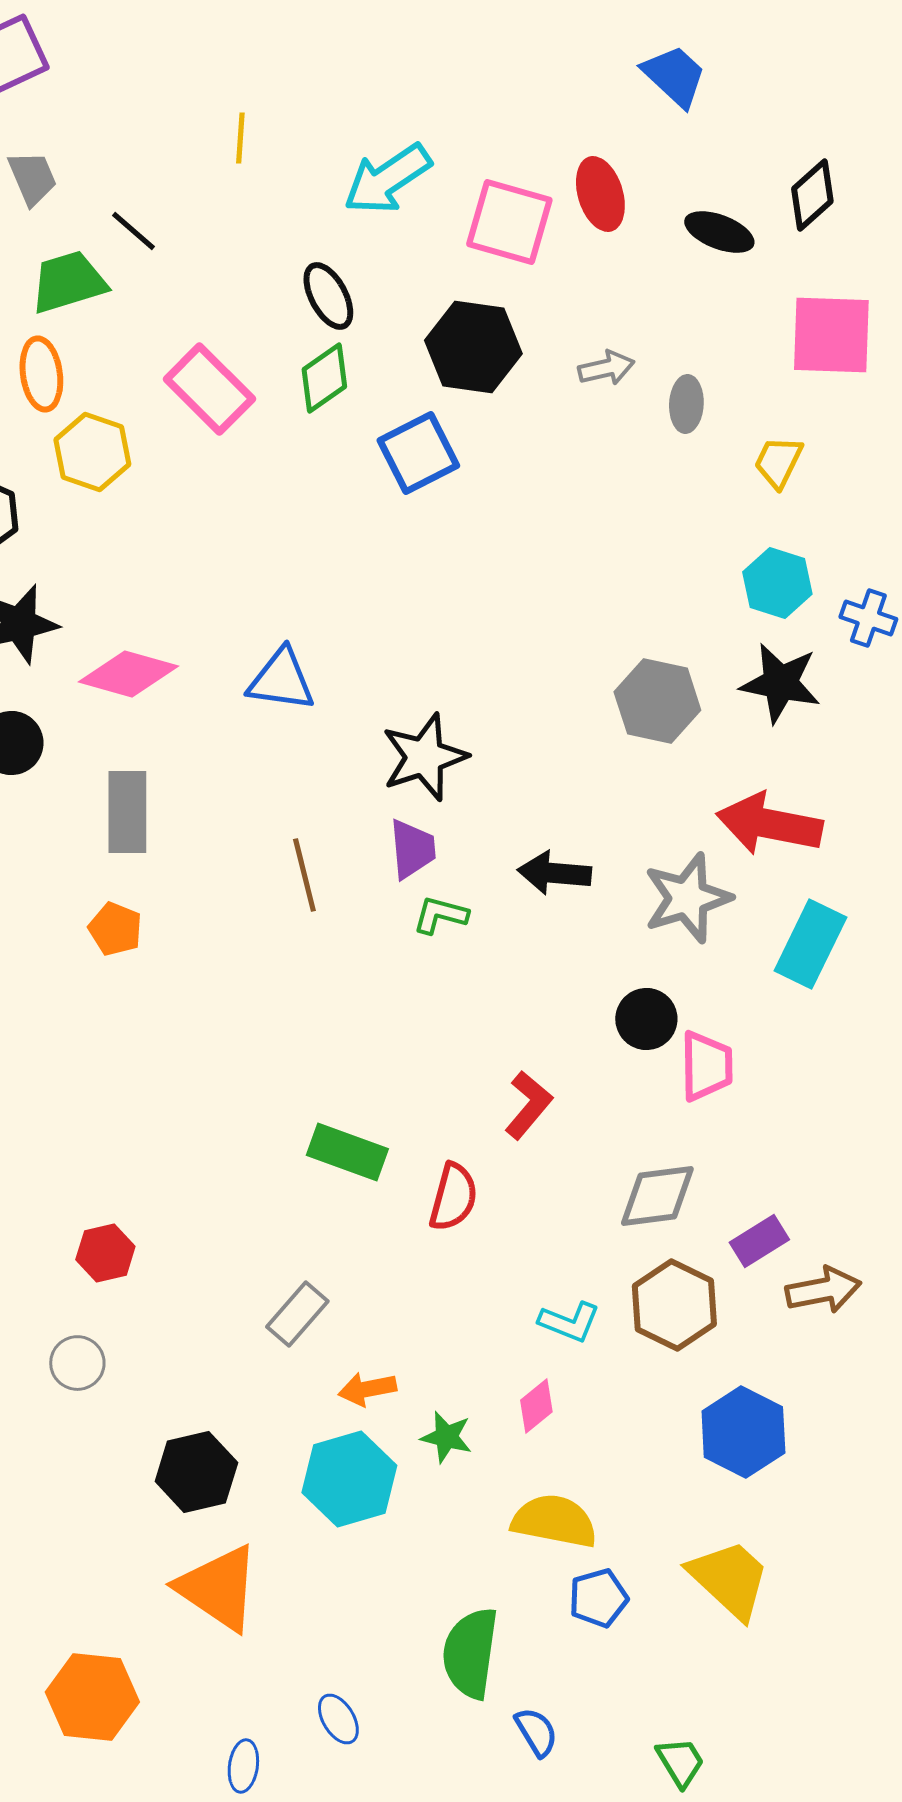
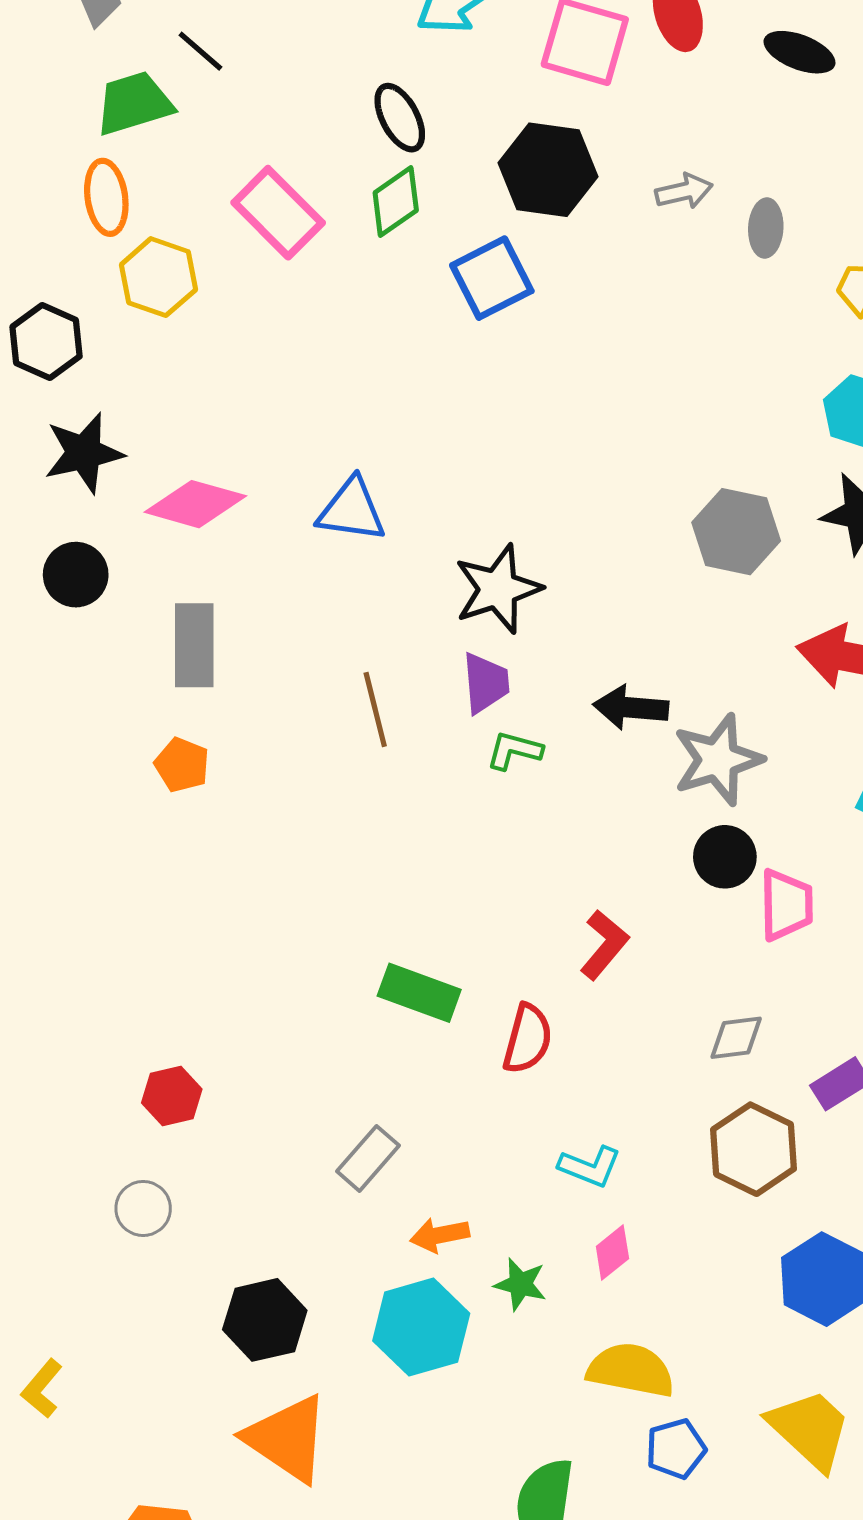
gray star: (687, 898) -> (718, 760), moved
gray diamond: (657, 1196) -> (736, 1038), size x0.7
cyan L-shape: (569, 1322) -> (590, 1167), moved

